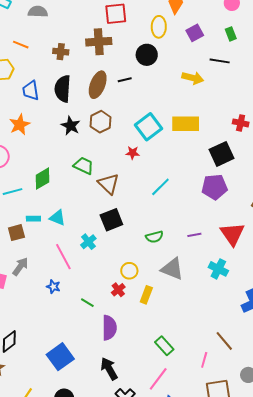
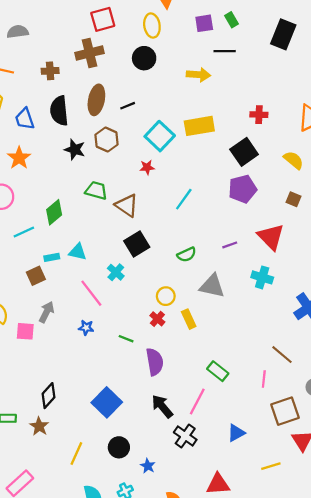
purple square: (195, 33) -> (204, 23), moved, turned 30
black line: (125, 80) -> (128, 106), moved
yellow rectangle: (146, 295) -> (189, 319), turned -36
pink line: (158, 379) -> (197, 402), moved

